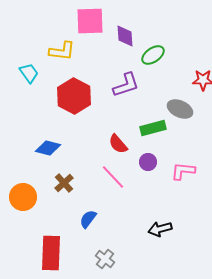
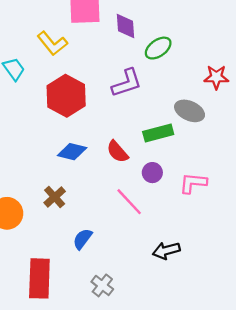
yellow L-shape: (62, 51) -> (52, 43), turned 44
blue diamond: (48, 148) -> (72, 152), moved
pink line: (113, 177) -> (129, 202), moved

